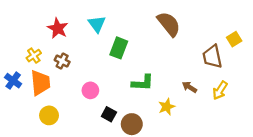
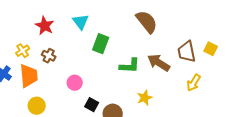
yellow square: (234, 39) -> (211, 49), moved, turned -32
green L-shape: (143, 83) -> (130, 66), moved
brown arrow: (189, 87) -> (159, 63), moved, size x1.6

